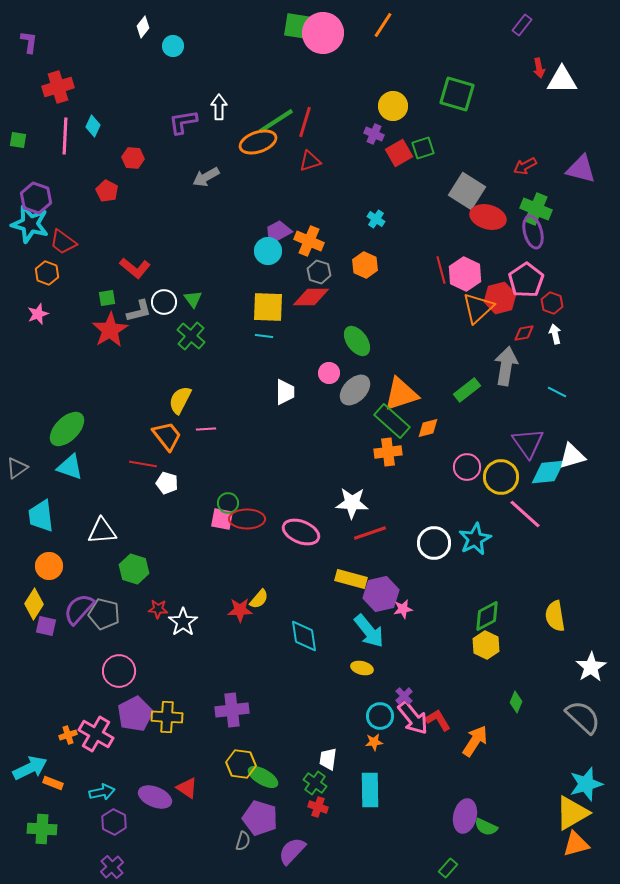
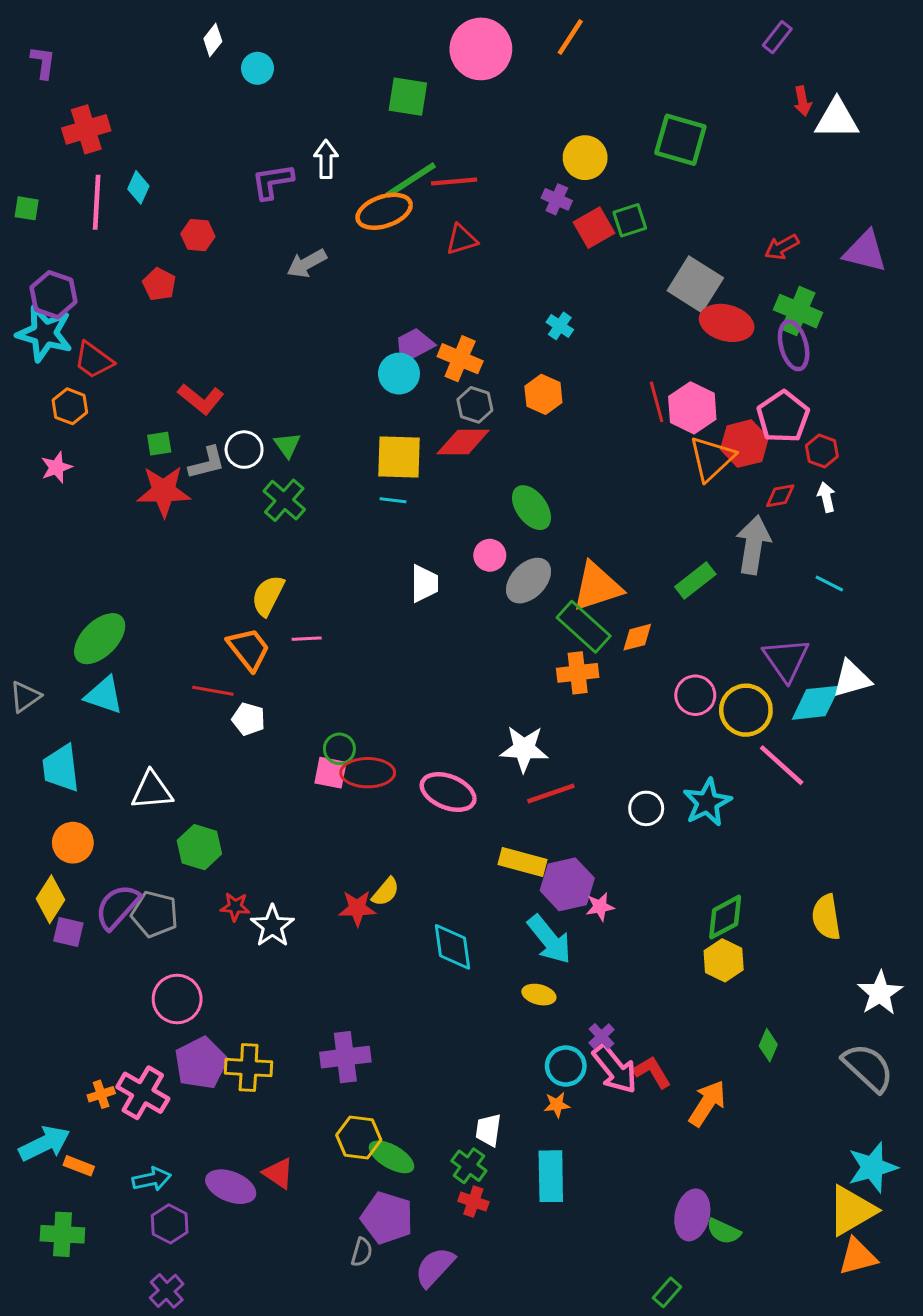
green square: (297, 26) -> (408, 97), moved
red line: (305, 122) -> (454, 181), turned 68
red star: (110, 330) -> (164, 491), turned 30
white circle: (434, 543) -> (646, 808), size x0.7

